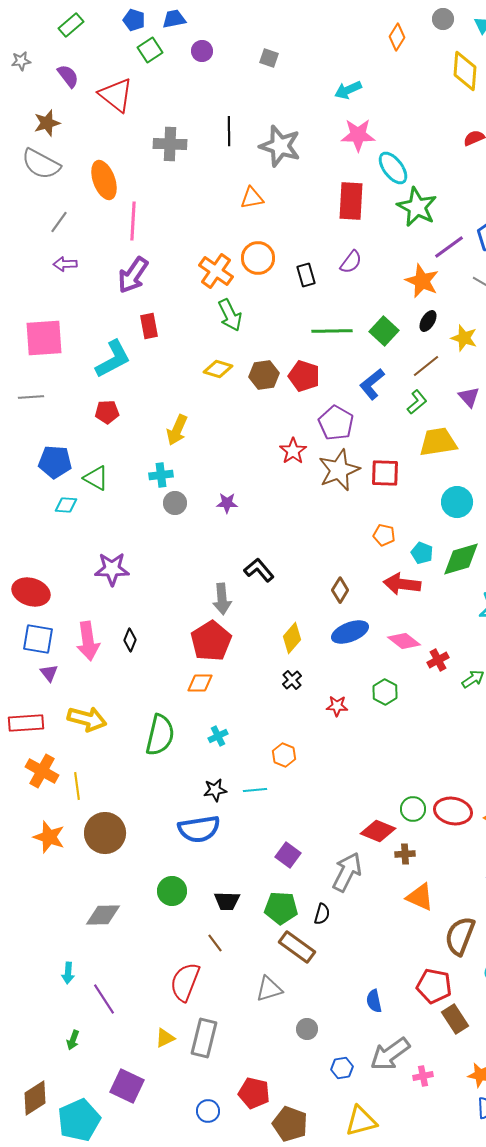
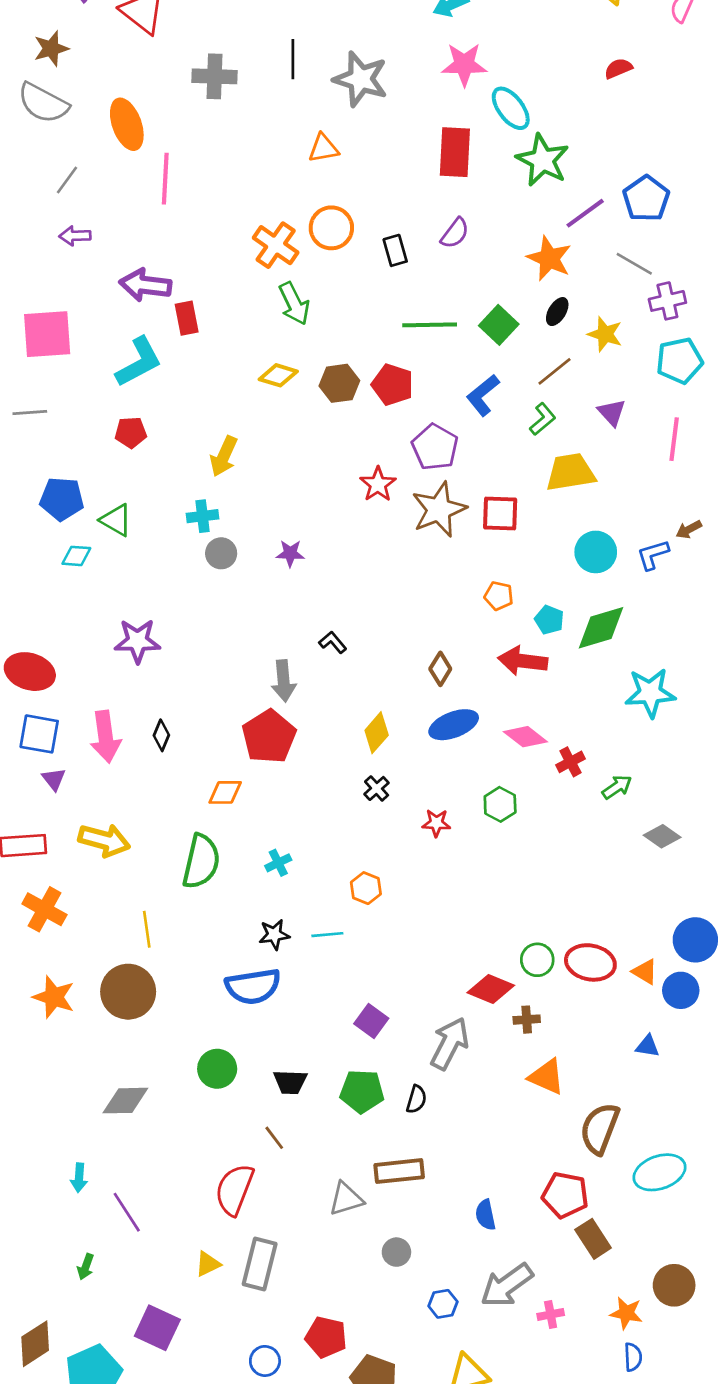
purple arrow: (133, 275) -> (145, 285), moved, turned 63
black L-shape: (259, 570) -> (333, 642), size x0.7
orange diamond: (200, 683) -> (225, 792), moved
yellow line: (77, 786) -> (147, 929), moved
brown rectangle: (297, 947) -> (399, 1171), moved, turned -42

